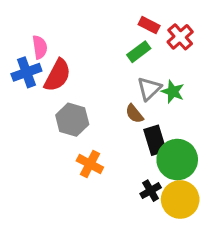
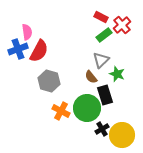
green rectangle: (139, 52) -> (104, 35), moved
green star: (173, 92) -> (117, 74), moved
green circle: (177, 160) -> (87, 108), moved

